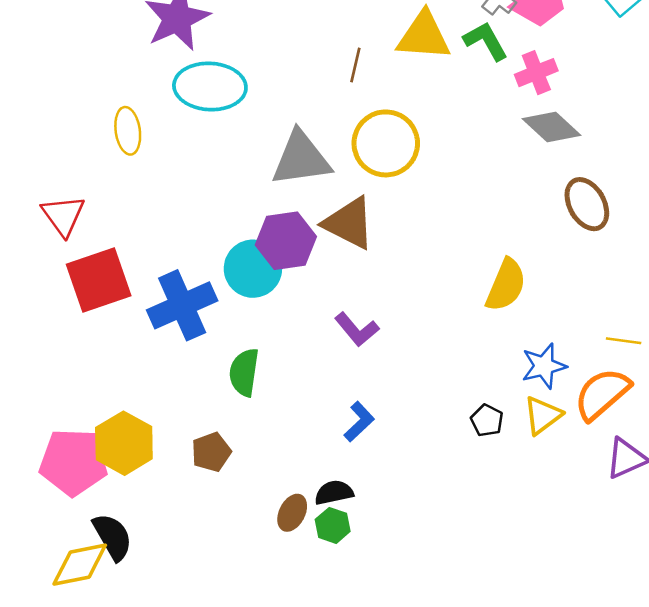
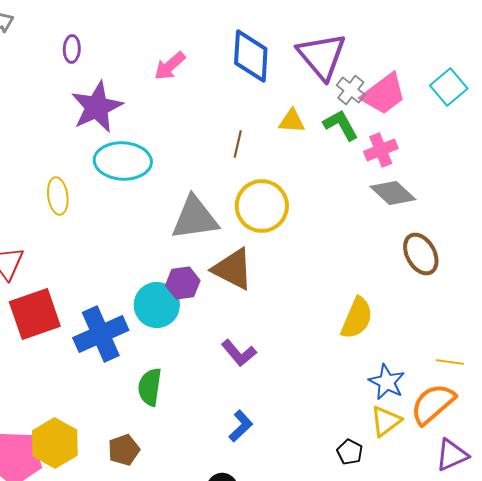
yellow triangle: (424, 36) -> (292, 121), size x0.6
purple hexagon: (286, 241) -> (183, 283), size x0.7
blue star: (544, 366) -> (387, 382), turned -30
black pentagon: (487, 420) -> (350, 452), moved

